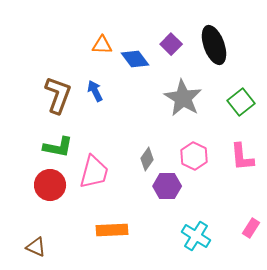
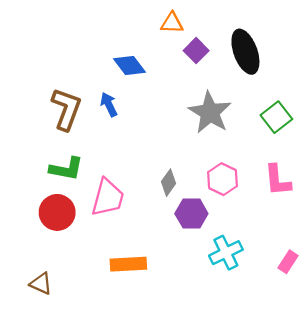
orange triangle: (102, 45) -> (172, 23), moved
blue diamond: (135, 59) -> (129, 65), moved
cyan cross: (196, 236) -> (226, 253), moved, turned 32

